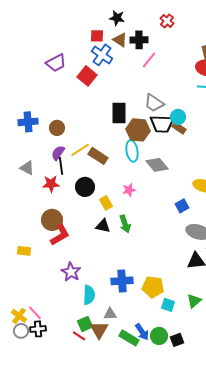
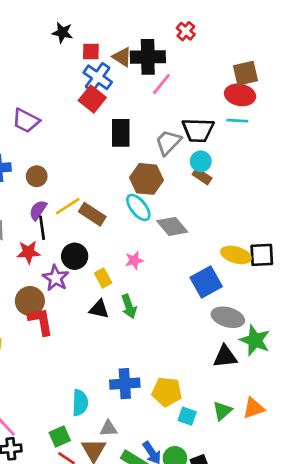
black star: (117, 18) -> (62, 33), moved
black cross: (139, 40) -> (148, 57), size x1.4
purple trapezoid: (56, 63) -> (26, 121), moved, turned 55
red square: (87, 76) -> (92, 99), moved
gray trapezoid: (154, 103) -> (168, 142), turned 100
black rectangle: (119, 113) -> (121, 133), moved
black trapezoid: (162, 124) -> (198, 130), moved
cyan ellipse: (132, 151) -> (138, 207), turned -30
blue square: (182, 206) -> (206, 282), size x1.6
red L-shape: (60, 235) -> (41, 321), turned -70
purple star: (71, 272) -> (56, 278), moved
green square: (85, 324) -> (60, 437), moved

